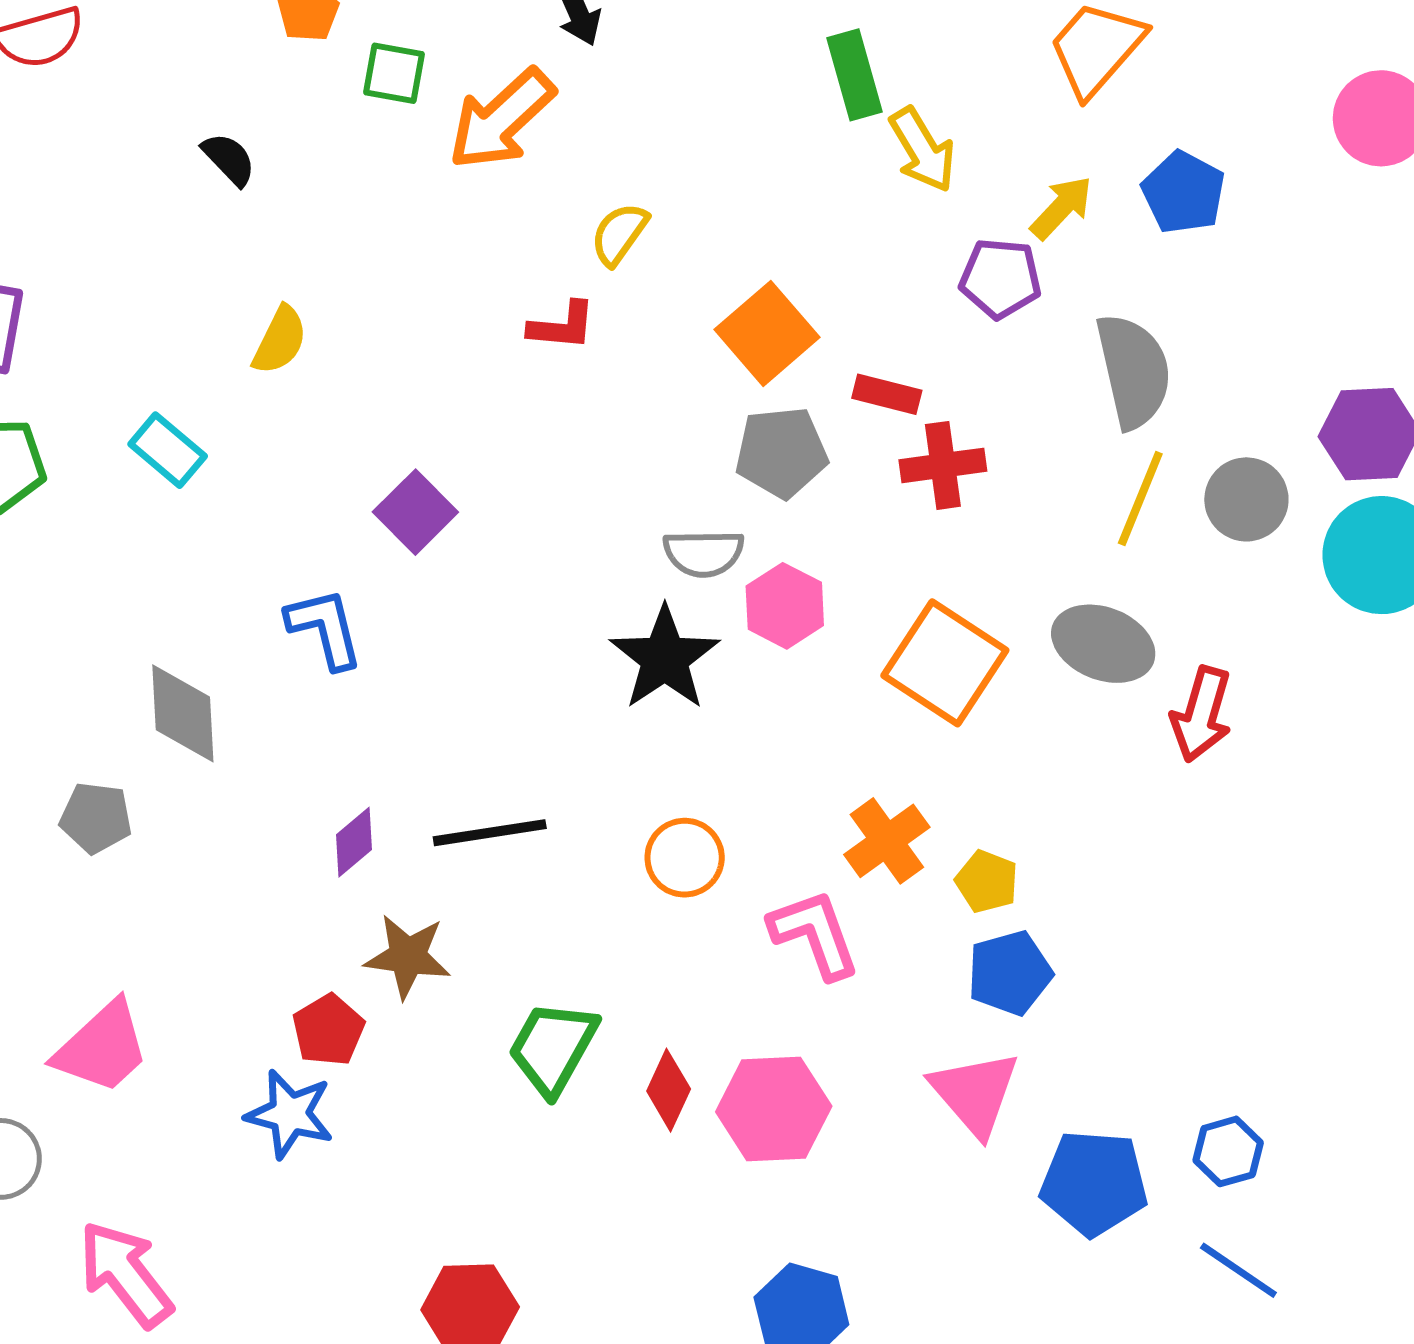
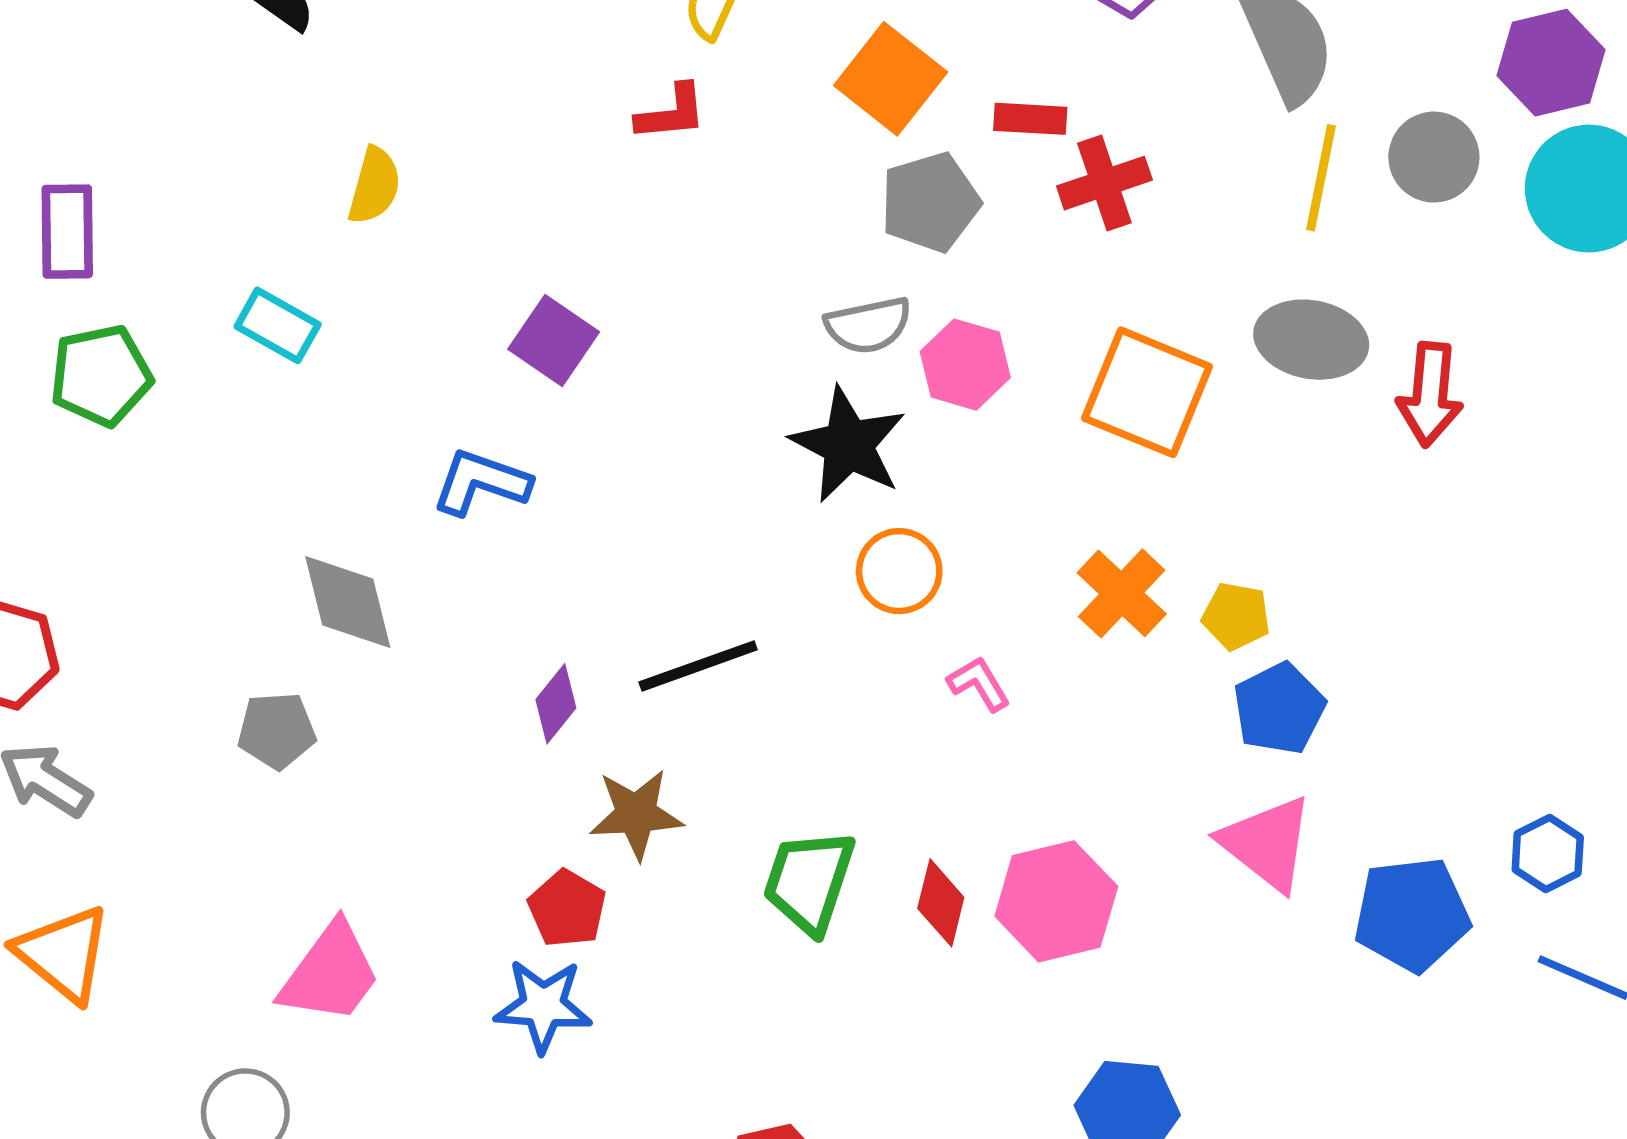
blue L-shape: (325, 628) -> (481, 482), turned -46
orange circle: (685, 858) -> (899, 571), moved
pink L-shape: (815, 934) -> (979, 684), moved, size x0.6

